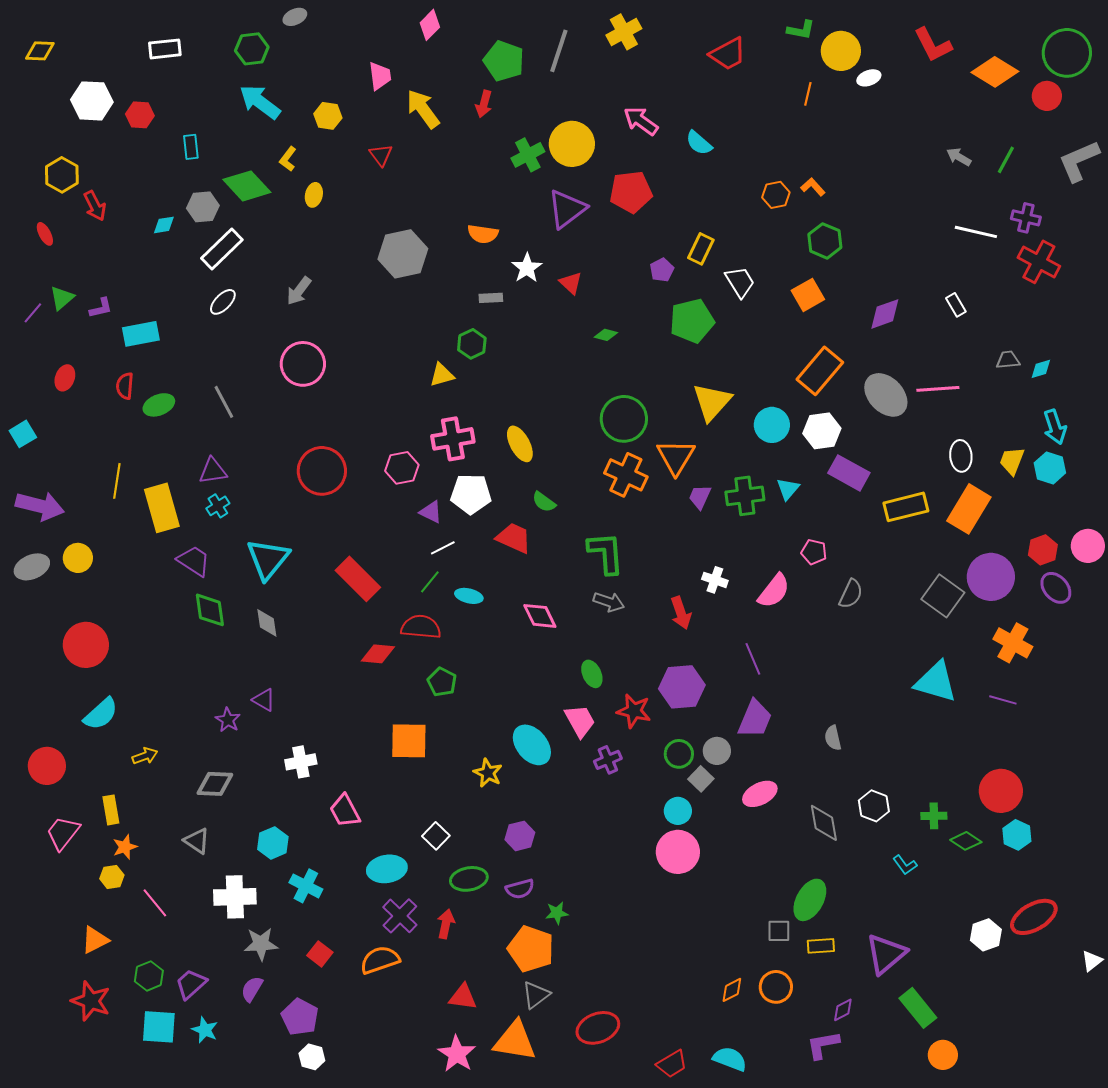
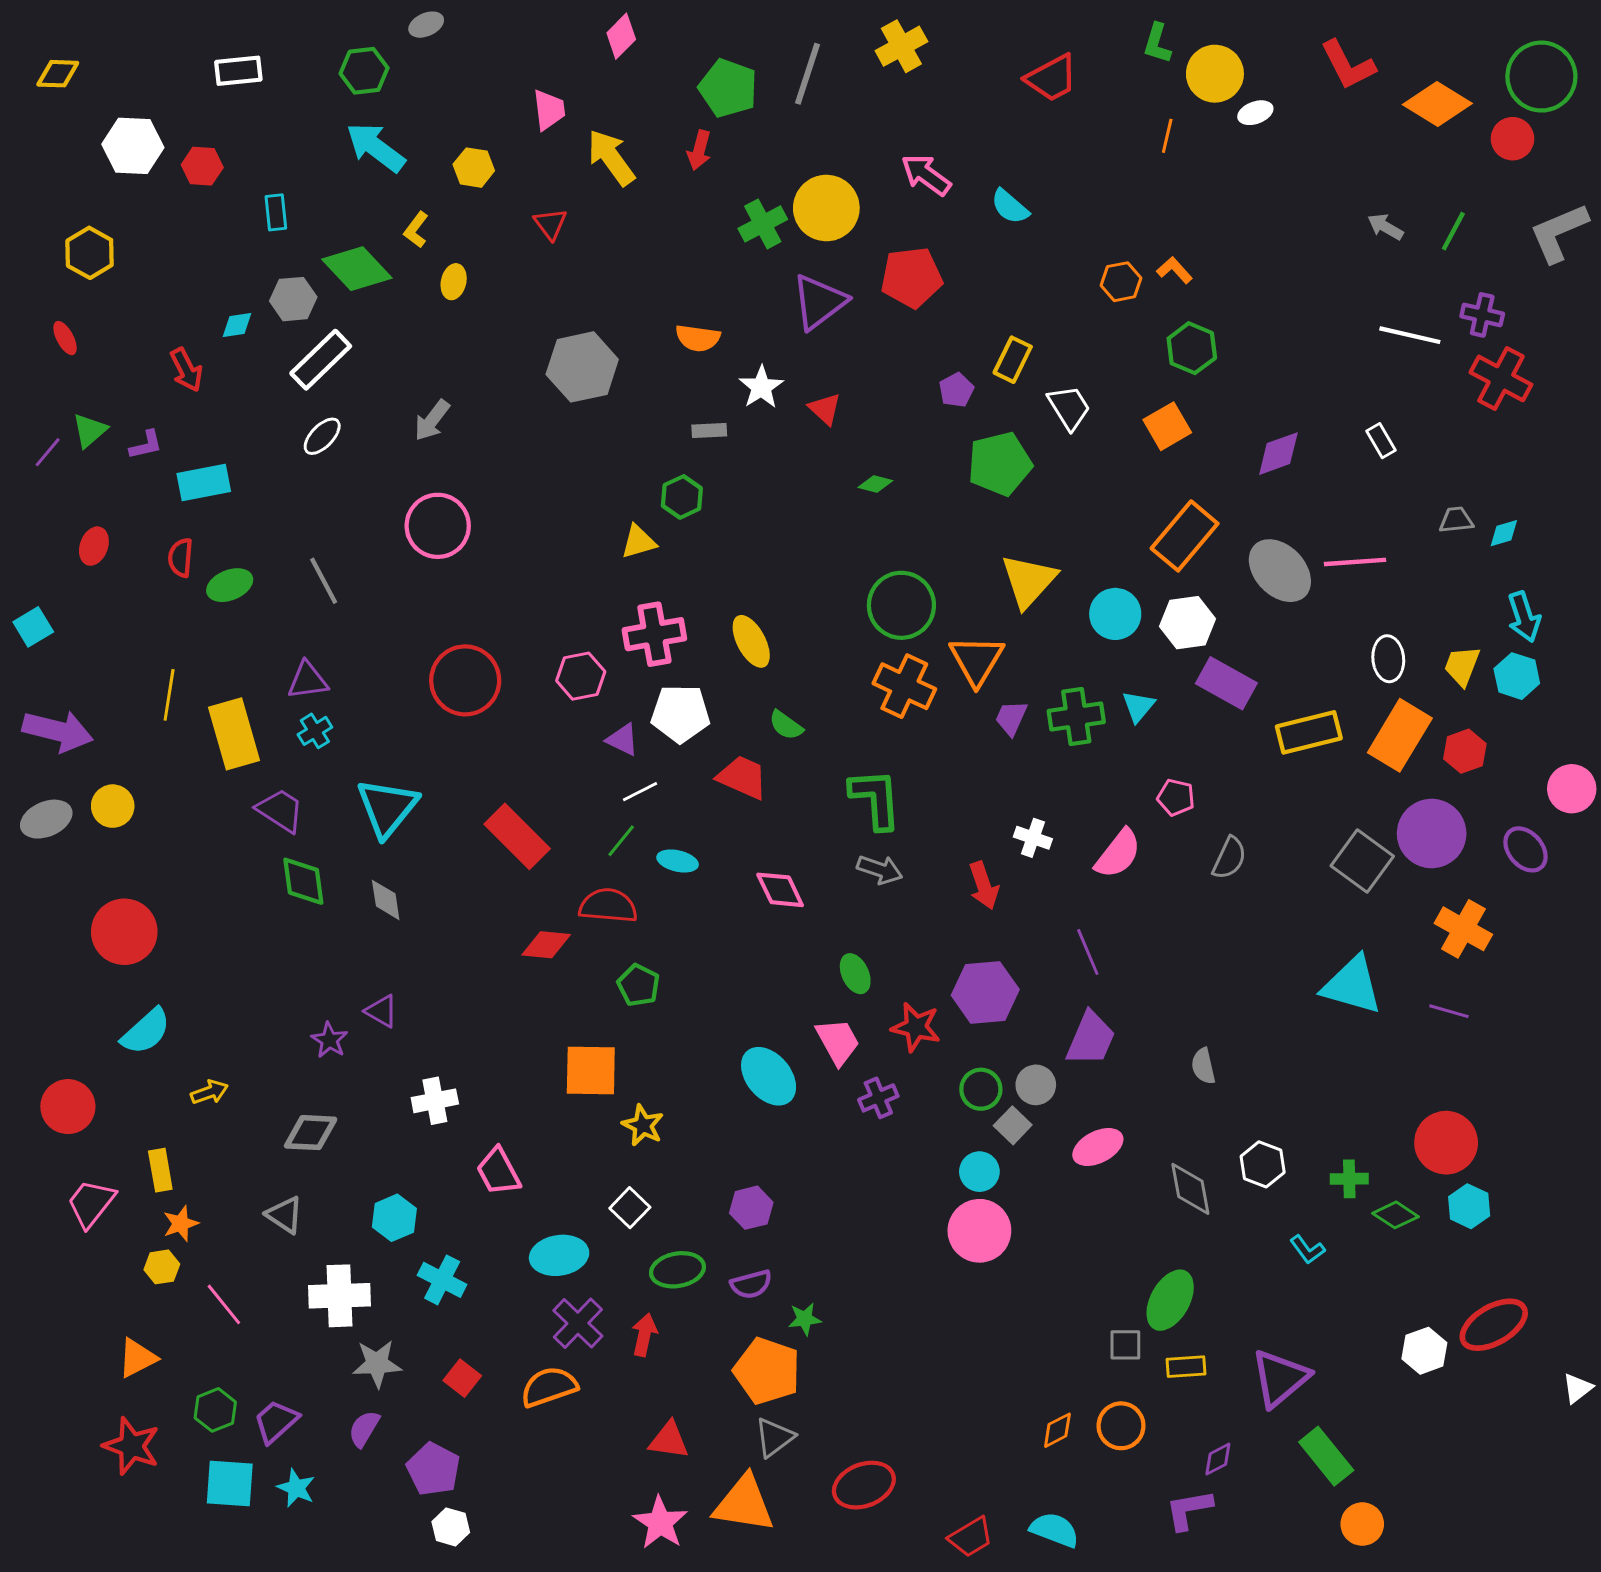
green L-shape: (801, 30) -> (1157, 43), turned 96
red arrow: (95, 206) -> (186, 370), moved
red hexagon: (1043, 550) -> (1465, 751), moved
yellow star: (488, 773) -> (643, 1125), moved

